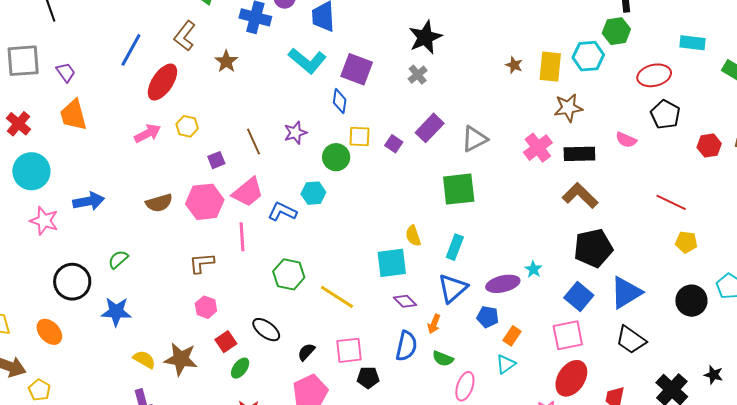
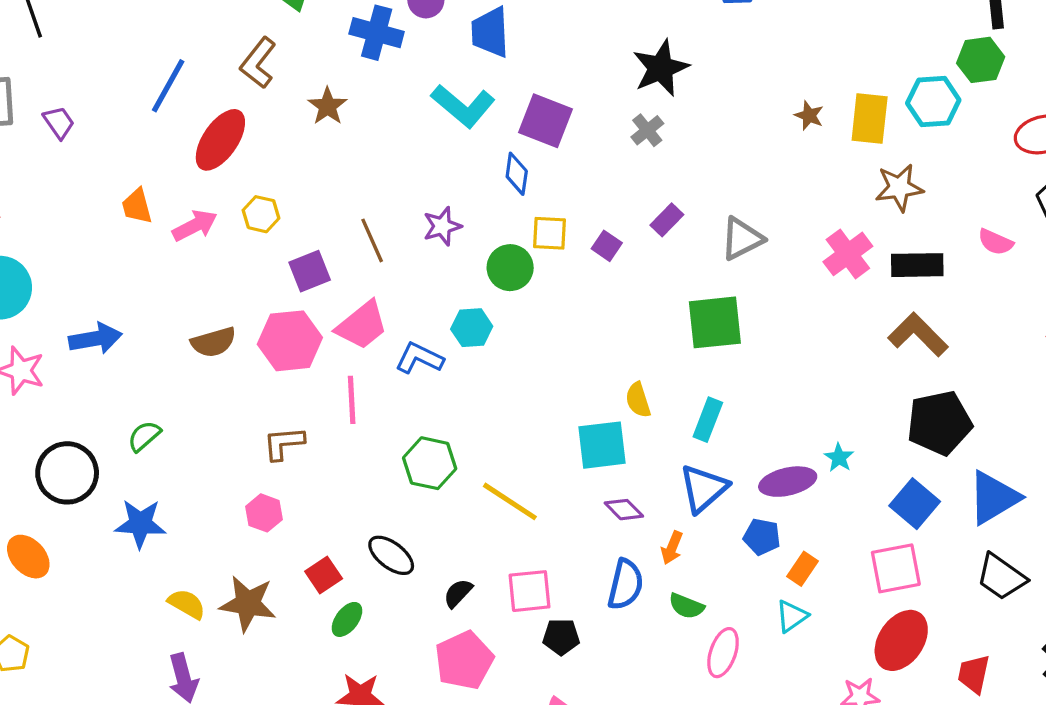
orange trapezoid: (73, 115) -> (137, 206), moved, size x0.7
purple rectangle: (430, 128) -> (667, 220), size x0.7
purple square: (216, 160) -> (310, 271), size x1.4
pink hexagon: (206, 307) -> (264, 513), moved

